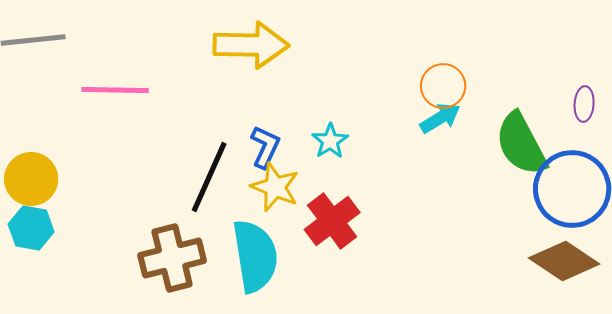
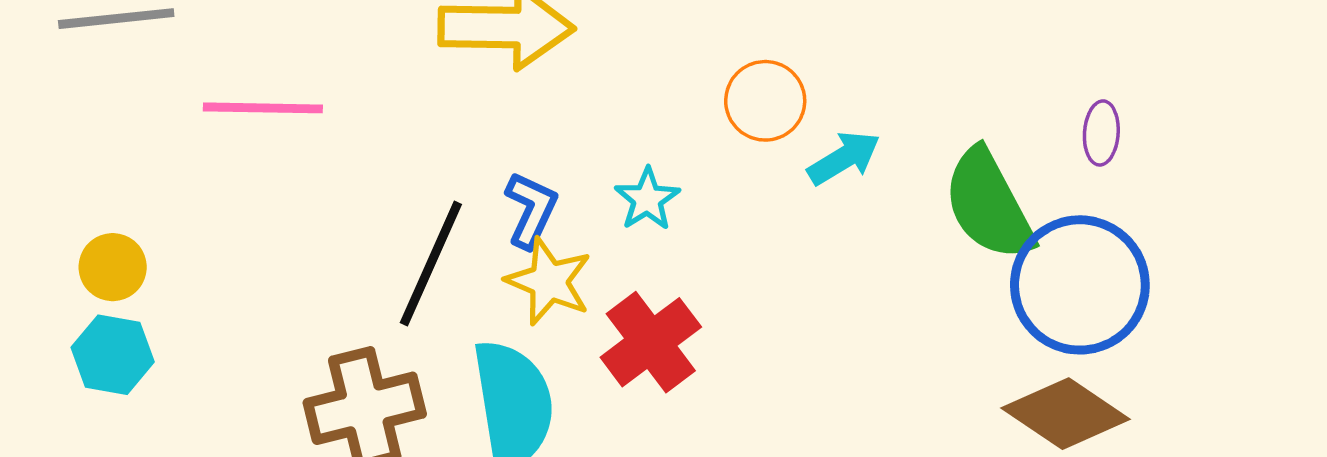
orange circle: (443, 86) -> (765, 101), moved
yellow circle: (31, 179) -> (113, 267), size x0.7

